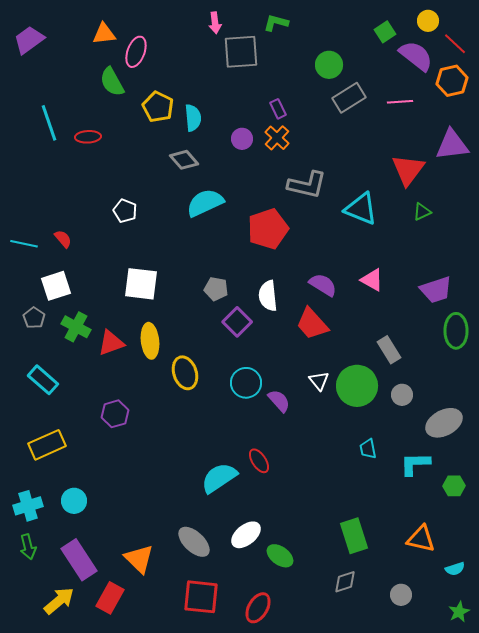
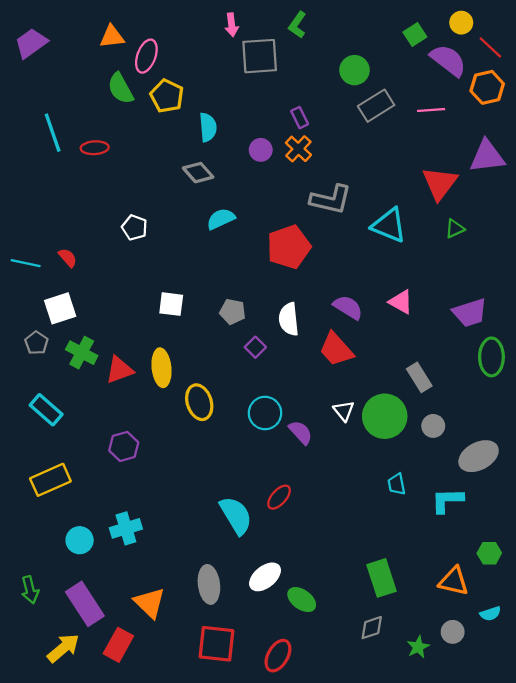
green L-shape: (276, 23) -> (297, 25), turned -70
yellow pentagon: (158, 107) -> (167, 96), moved
cyan semicircle: (205, 203) -> (221, 219), size x0.7
white square: (141, 284) -> (171, 304), moved, size x0.7
purple square: (237, 322) -> (255, 347), size x0.7
red ellipse: (259, 461) -> (279, 497), turned 75
cyan semicircle: (219, 478) -> (236, 515), turned 93
green hexagon: (454, 486) -> (489, 553), moved
cyan cross: (28, 506) -> (126, 528), moved
gray ellipse: (194, 542) -> (209, 584), turned 40
gray circle: (401, 595) -> (453, 632), moved
green star: (459, 612) -> (418, 647), moved

